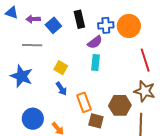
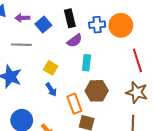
purple semicircle: (95, 42) -> (75, 41), moved
brown hexagon: (120, 105) -> (97, 91), moved

